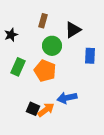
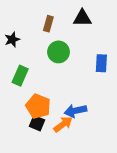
black triangle: (73, 30) -> (82, 18), moved, turned 30
orange pentagon: (45, 71) -> (38, 106), moved
orange arrow: (46, 110) -> (63, 124), moved

